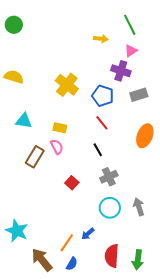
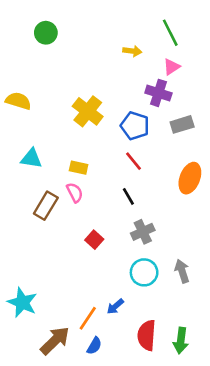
green circle: (14, 25) -> (46, 33), moved
brown arrow: (42, 260) -> (55, 340), turned 85

